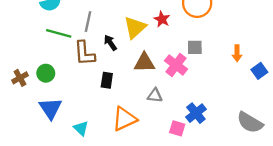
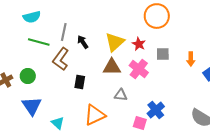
red star: (162, 19) -> (139, 44), moved
yellow triangle: (135, 27) -> (115, 42), moved
black arrow: (110, 43) -> (83, 42), moved
gray square: (195, 47) -> (163, 54), moved
brown L-shape: (84, 53) -> (61, 59), turned 40

